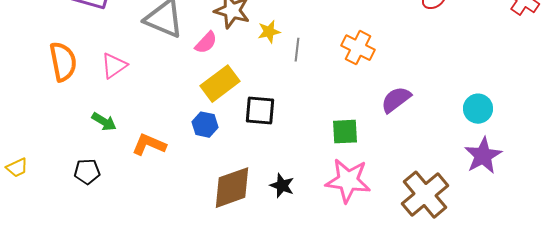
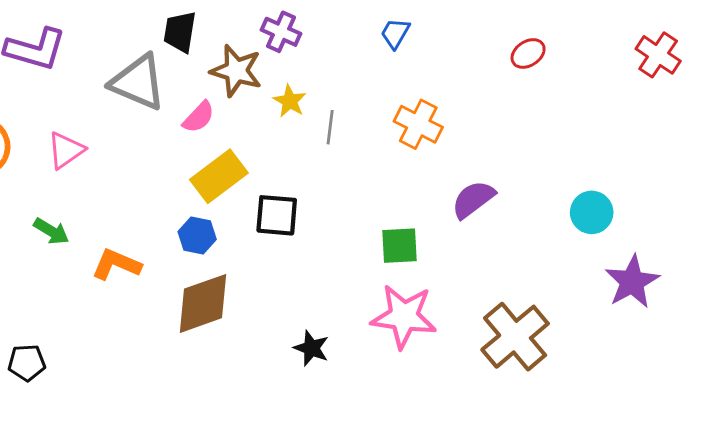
yellow star: (269, 32) -> (290, 101), turned -30
purple star: (483, 156) -> (632, 282), moved
black pentagon: (87, 172) -> (27, 363), moved
black star: (282, 186) -> (311, 348), moved
brown diamond: (232, 188) -> (203, 303), moved

